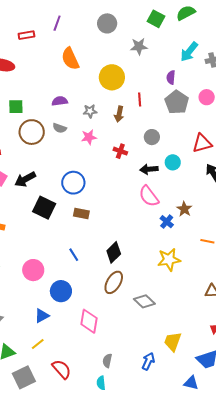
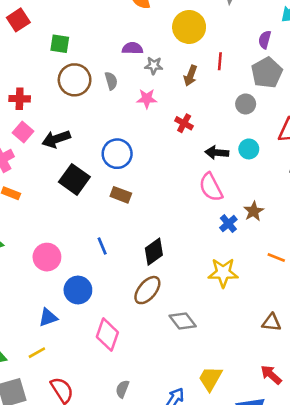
purple semicircle: (60, 101) -> (132, 48), moved
gray semicircle: (60, 128) -> (111, 81), turned -136
gray circle: (152, 137) -> (246, 104), moved

